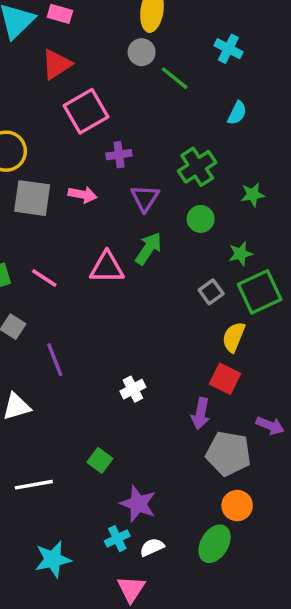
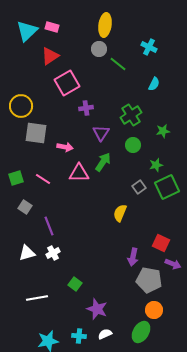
pink arrow: (82, 195) -> (65, 147), moved
yellow semicircle: (234, 337) -> (120, 213), moved
red square: (225, 379) -> (161, 243), moved
white cross: (133, 389) -> (53, 253), moved
cyan cross: (117, 539) -> (79, 336), moved, turned 32

